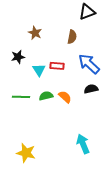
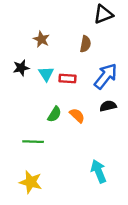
blue arrow: (89, 64) -> (106, 76), turned 85
cyan triangle: (39, 70) -> (46, 74), moved
green semicircle: (46, 96) -> (54, 114), turned 136
green line: (21, 97) -> (33, 142), moved

